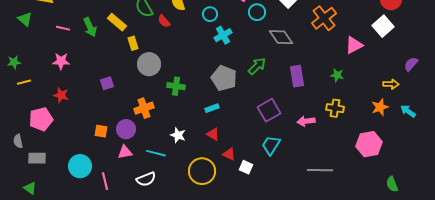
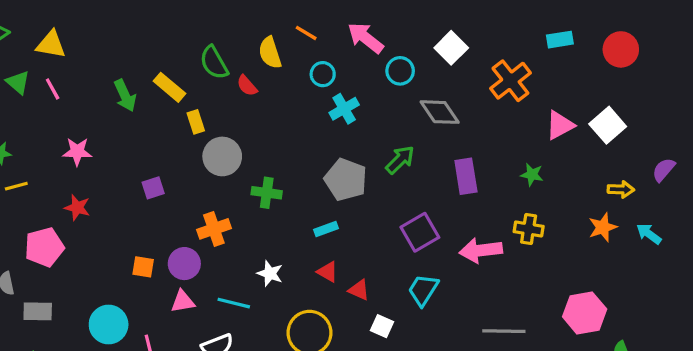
white square: (383, 26) -> (608, 125), moved
pink line: (63, 28) -> (53, 89), moved, turned 48
purple semicircle: (411, 64) -> (664, 170), moved
pink arrow: (306, 121) -> (481, 250), size x1.4
pink hexagon: (369, 144) -> (585, 313), moved
red triangle: (229, 154) -> (359, 290), moved

